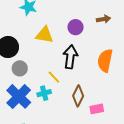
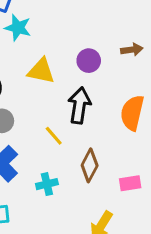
cyan cross: (44, 93) -> (47, 184), moved
pink rectangle: (97, 109) -> (130, 183), moved

